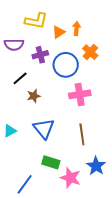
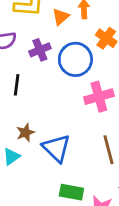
black line: (20, 78) -> (17, 85), turned -35
brown star: (34, 96) -> (25, 133), moved

